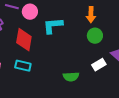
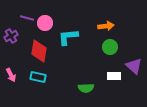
orange arrow: (91, 15) -> (106, 26), turned -98
white rectangle: (99, 65) -> (114, 76), turned 32

